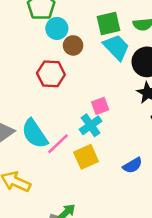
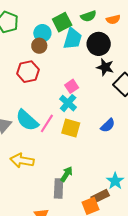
cyan circle: (57, 28) -> (42, 33), moved
cyan trapezoid: (116, 47) -> (73, 39), turned 75
yellow square: (86, 157) -> (71, 128), turned -36

